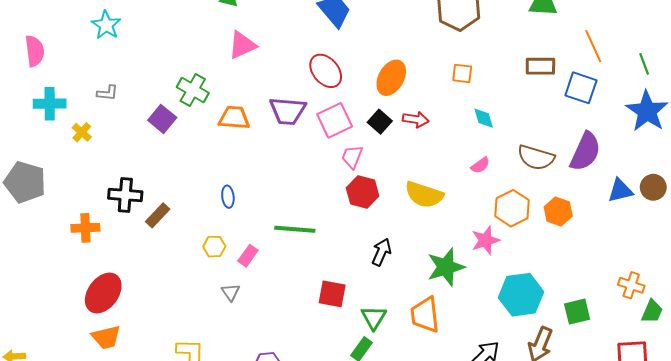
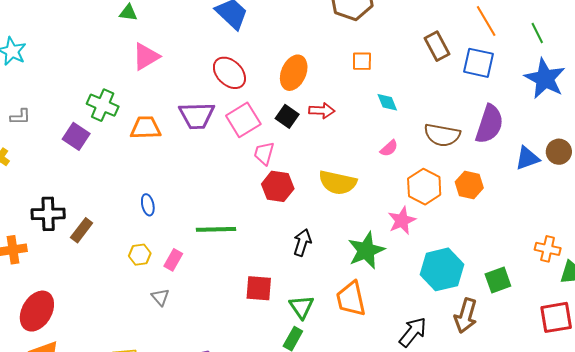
brown rectangle: (540, 66) -> (437, 46), turned 68

